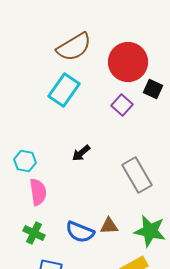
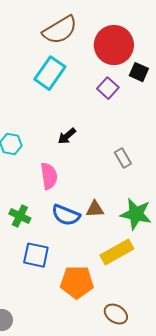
gray rectangle: (137, 175) -> (123, 158), size x0.6
pink semicircle: (38, 192) -> (49, 176), moved

